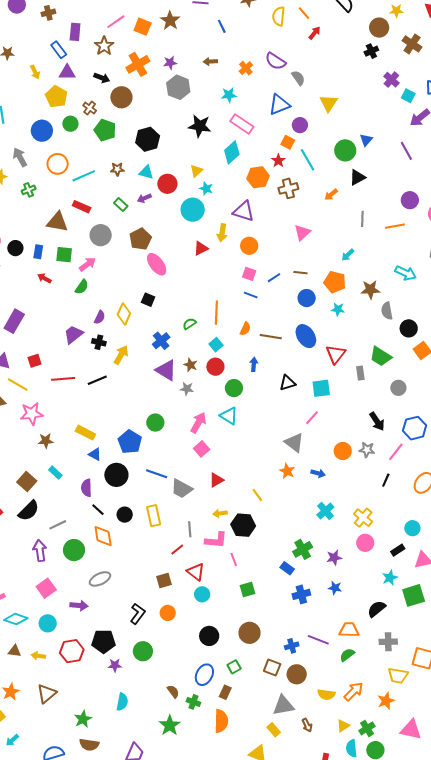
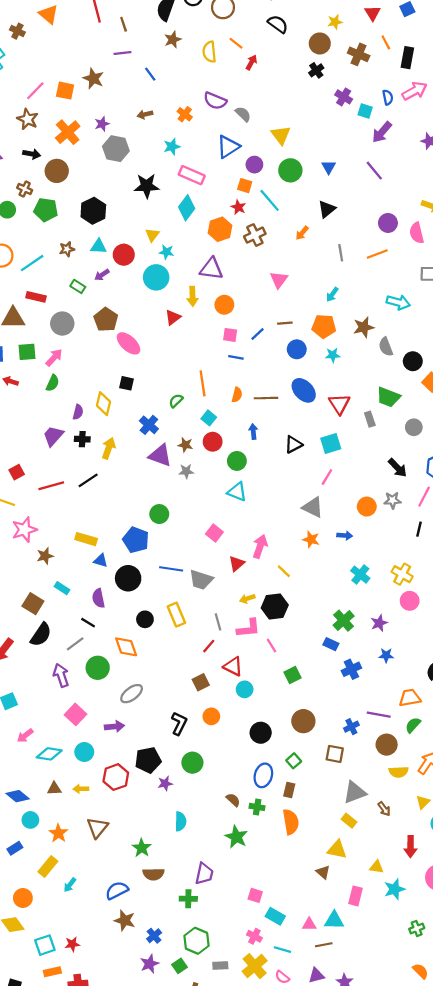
green circle: (345, 150) -> (290, 170), moved
pink arrow: (198, 423) -> (260, 546), moved
black line: (98, 510) -> (88, 623), moved
brown circle: (297, 674) -> (387, 745), moved

